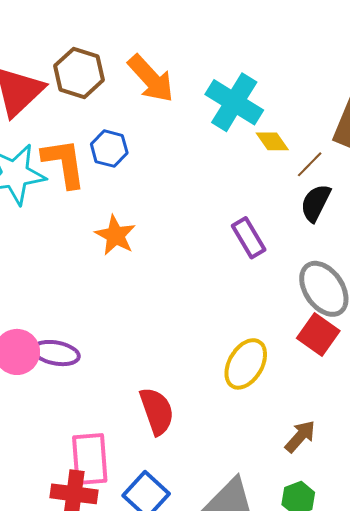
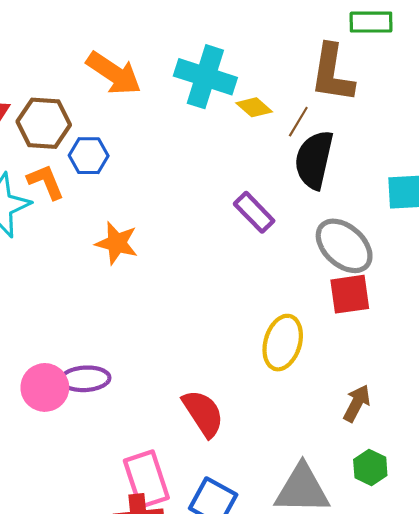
brown hexagon: (79, 73) -> (44, 123), moved
orange L-shape: (64, 163) -> (46, 182), size x0.7
black semicircle: (316, 203) -> (314, 160), size x1.4
red square: (318, 335) -> (350, 294), turned -30

